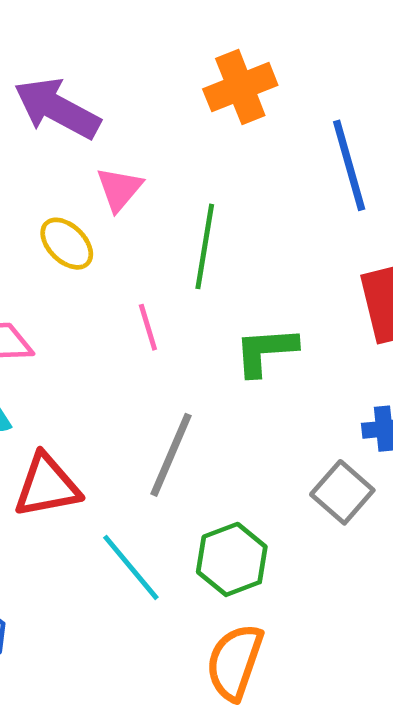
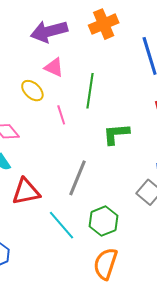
purple arrow: (57, 108) -> (49, 31), moved, turned -42
pink triangle: (119, 189) -> (54, 67), turned -45
pink line: (148, 327) -> (61, 115), moved

